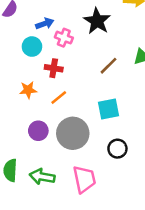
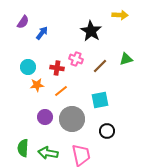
blue arrow: (45, 24) -> (42, 33), moved, turned -32
pink cross: (64, 38) -> (76, 59), moved
cyan circle: (32, 47) -> (28, 67), moved

